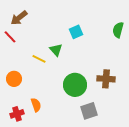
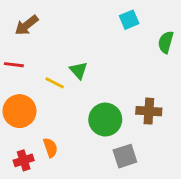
cyan square: (76, 32) -> (129, 20), moved
red line: (10, 37) -> (14, 65), moved, turned -40
orange circle: (14, 79) -> (19, 111), size x1.5

